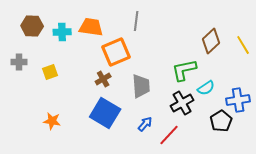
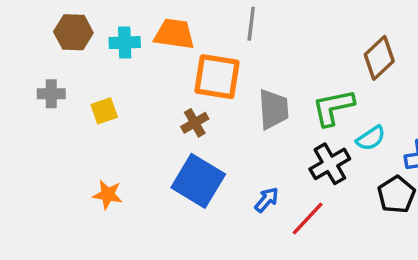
orange square: (116, 52) -> (217, 77), turned 32
gray trapezoid: (141, 86) -> (273, 109), moved

